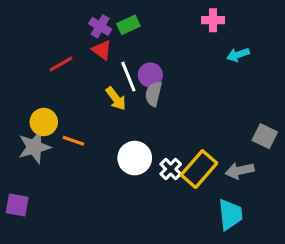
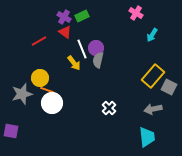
pink cross: (213, 20) -> (136, 13), turned 32
cyan arrow: (238, 55) -> (152, 35), turned -40
yellow circle: (44, 122) -> (40, 78), moved
white circle: (135, 158) -> (52, 103), moved
yellow rectangle: (199, 169) -> (153, 76), moved

